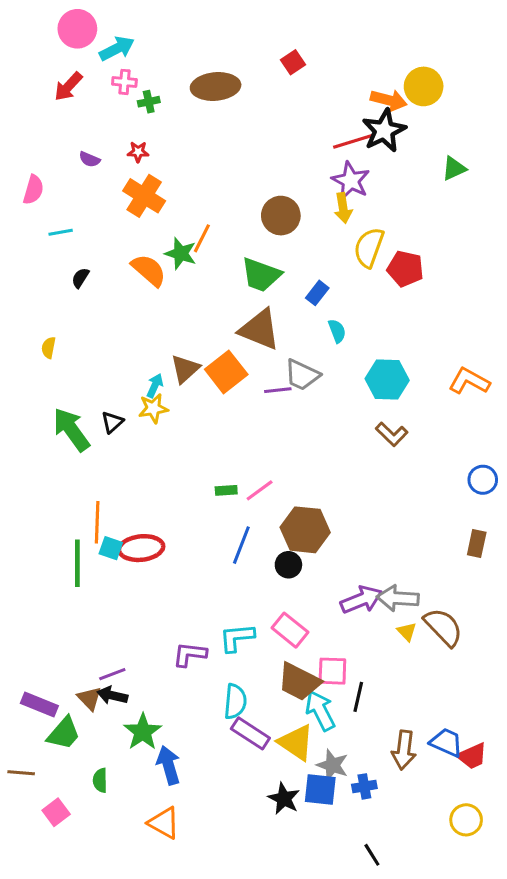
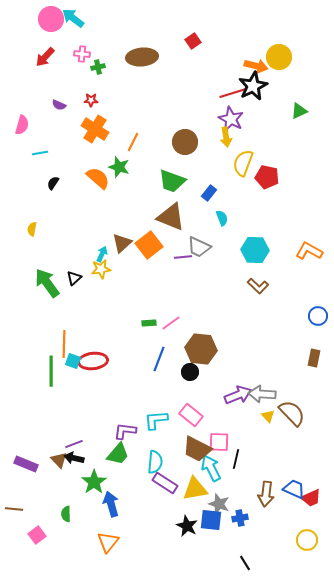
cyan arrow: (117, 49) -> (73, 18), moved, turned -115
orange line: (202, 238) -> (133, 142), moved
green trapezoid: (64, 733) -> (118, 454), moved
yellow triangle: (296, 742) -> (195, 489), turned -44
orange triangle: (164, 823) -> (108, 542), turned 40

